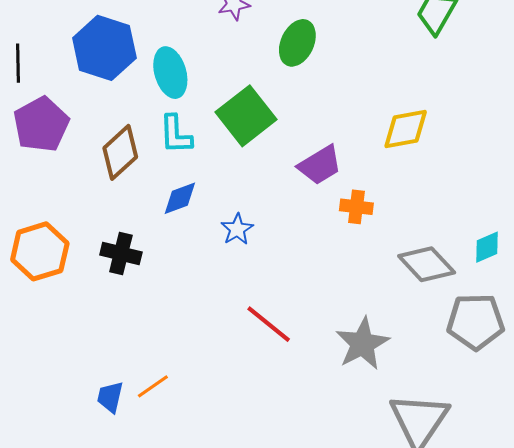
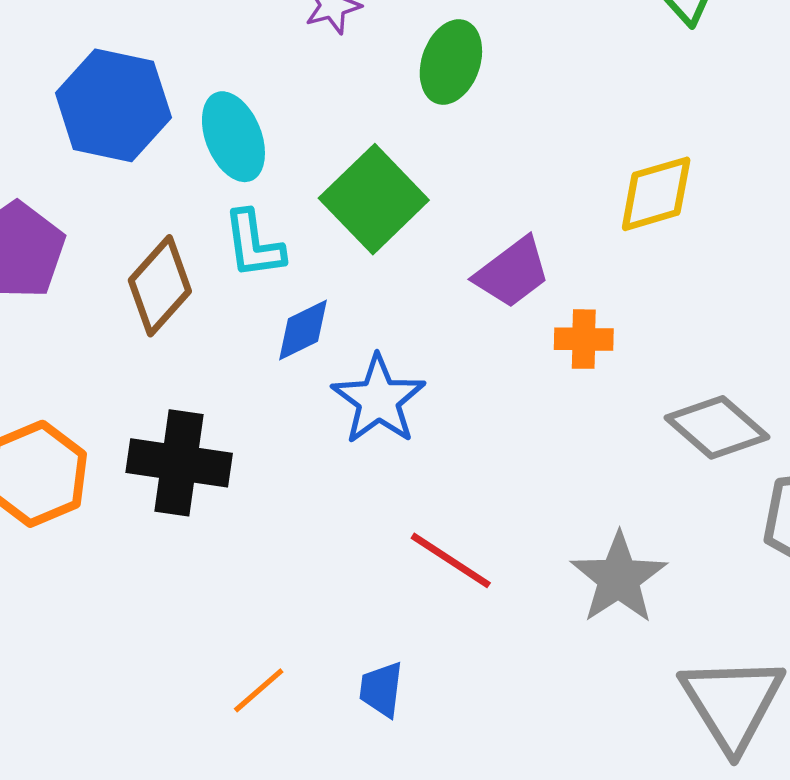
blue diamond: (180, 198) -> (303, 330), moved
blue star: (237, 229) -> (379, 400), size x1.6
black cross: (121, 253) -> (179, 463), size x1.4
blue trapezoid: (110, 397) -> (381, 689), moved

